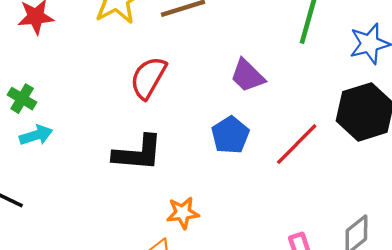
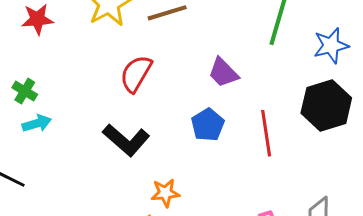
red line: (297, 144) -> (266, 133), turned -54
black L-shape: (138, 153) -> (126, 140), turned 36

